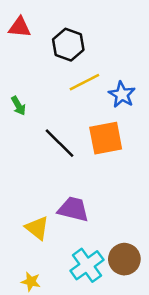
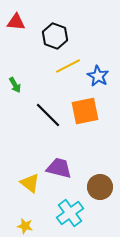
brown circle: (124, 259) -> (100, 187), moved

